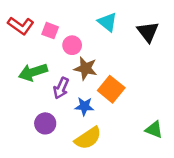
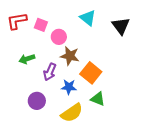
red L-shape: (21, 26) -> (17, 21), turned 135
green arrow: (33, 72) -> (27, 59), size x0.7
green triangle: (154, 130) -> (98, 99), moved

